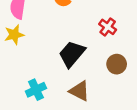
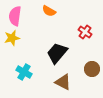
brown circle: (117, 64) -> (92, 69), moved
cyan cross: (36, 90) -> (24, 72), moved, turned -35

